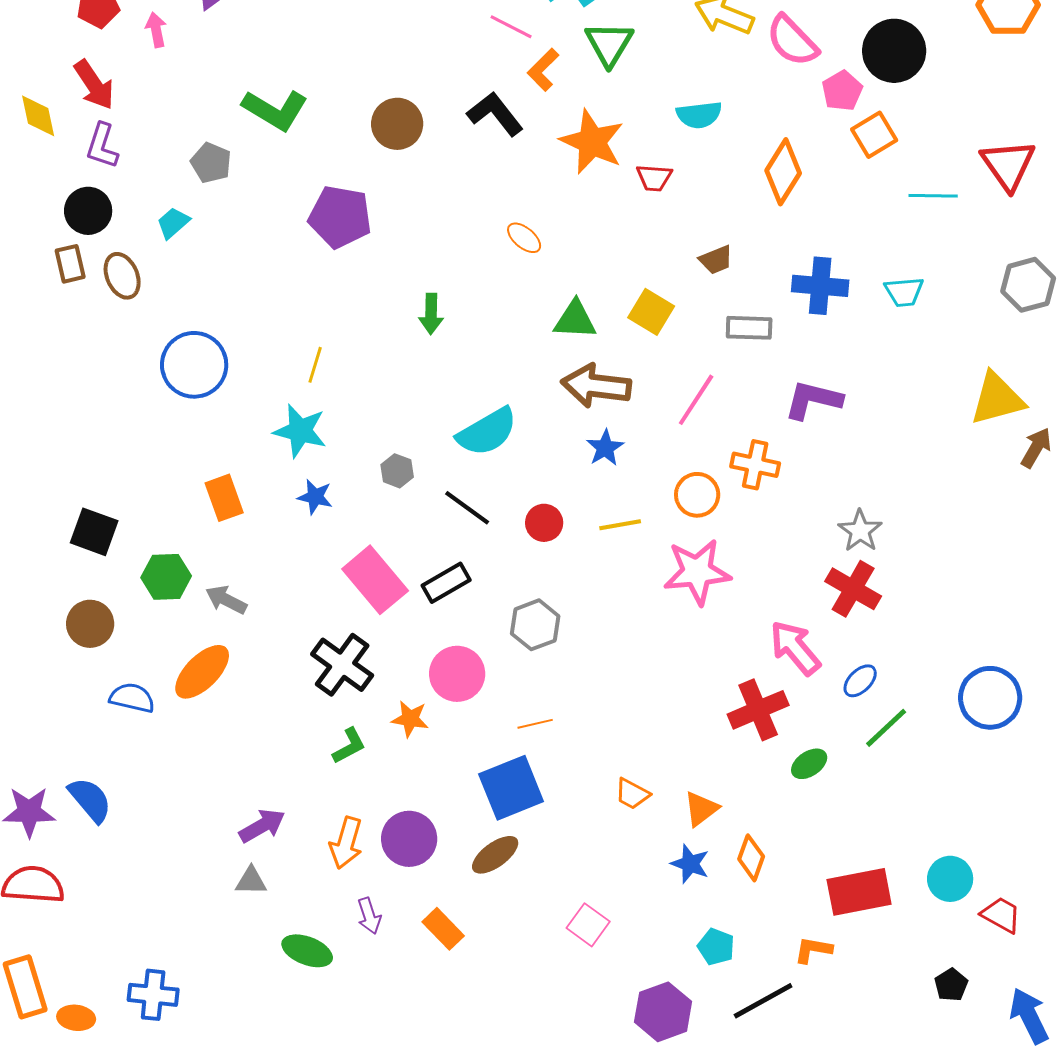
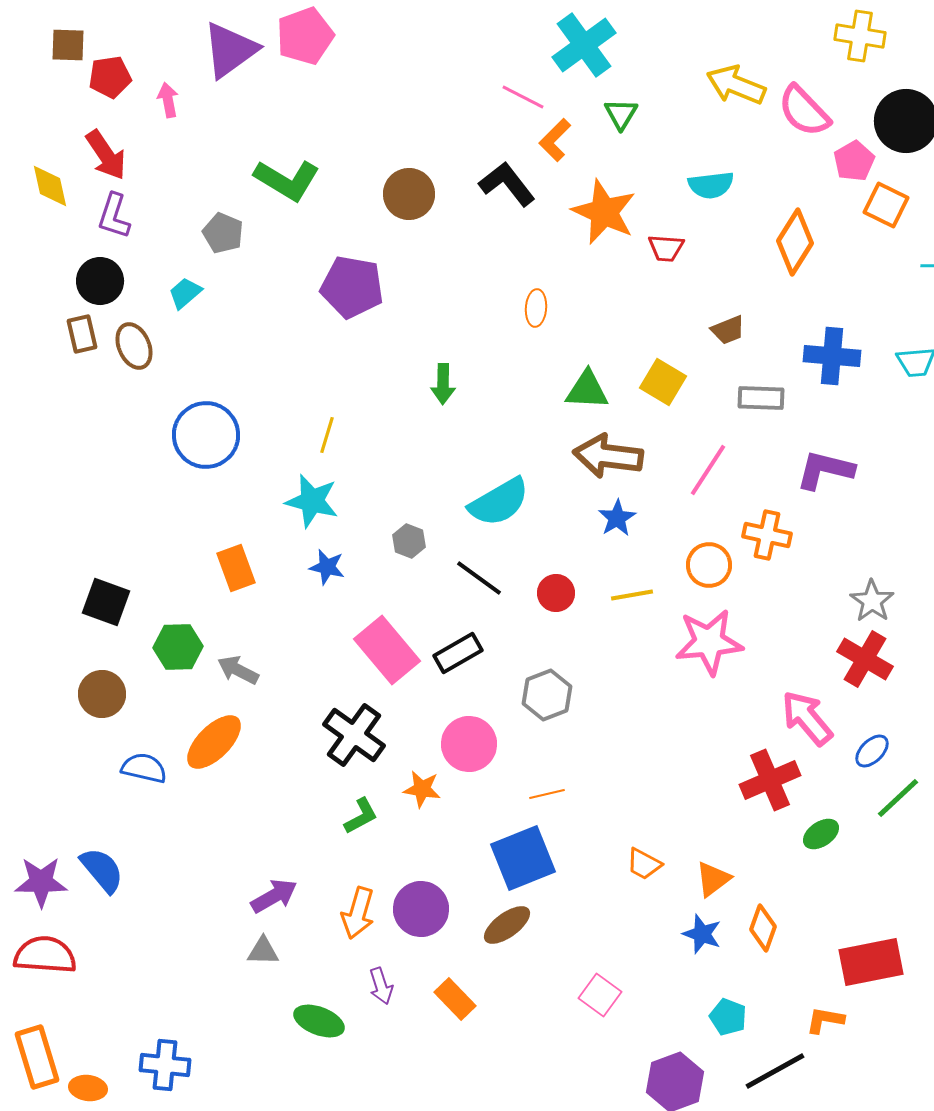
green triangle: (609, 44) -> (621, 114), size x0.7
orange square: (874, 135) -> (886, 205), turned -33
orange ellipse: (524, 238) -> (536, 308), turned 54

